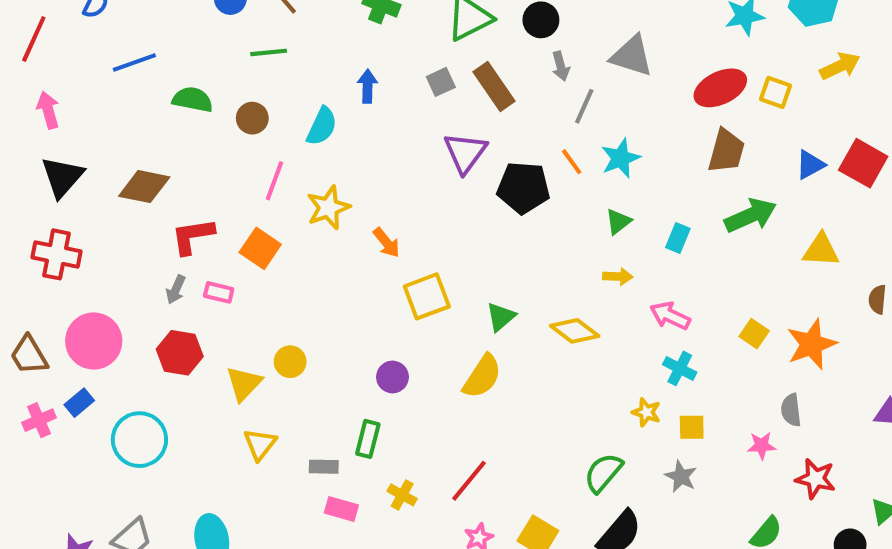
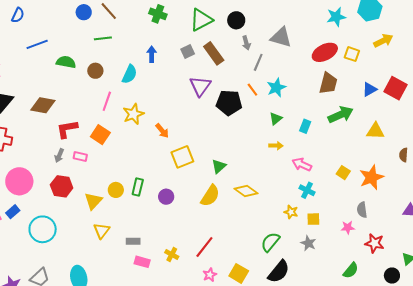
yellow diamond: (575, 331) -> (246, 191), moved
green rectangle: (368, 439) -> (138, 187), moved

